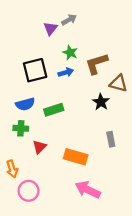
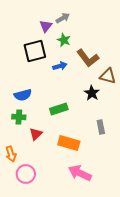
green star: (70, 53) -> (64, 40), moved
brown L-shape: (97, 64) -> (88, 58), turned -110
black square: (35, 70) -> (35, 51), moved
green rectangle: (54, 110) -> (59, 109), moved

